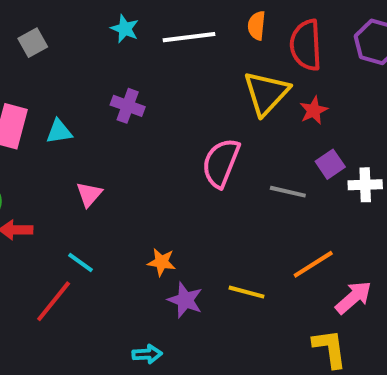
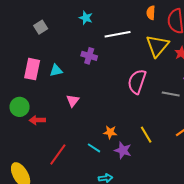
white line: (189, 37) -> (118, 34), moved
cyan line: (80, 263) -> (94, 148), moved
yellow line: (247, 292) -> (146, 135), moved, turned 48

